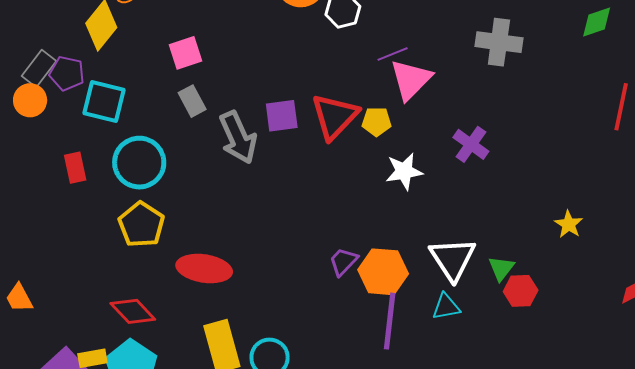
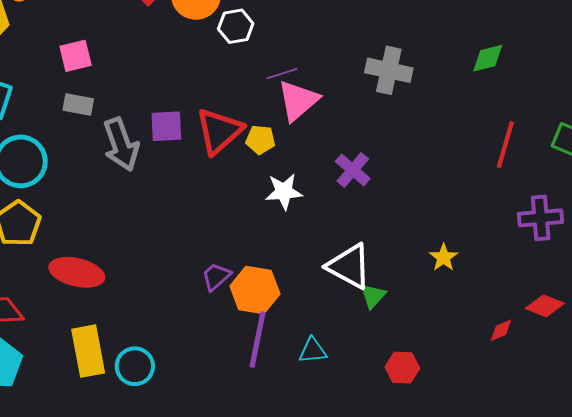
gray rectangle: (192, 101) -> (78, 104), turned -56
white triangle: (453, 259) -> (349, 266), moved, turned -33
red hexagon: (521, 291) -> (402, 368), moved
cyan triangle: (446, 307) -> (313, 351), moved

